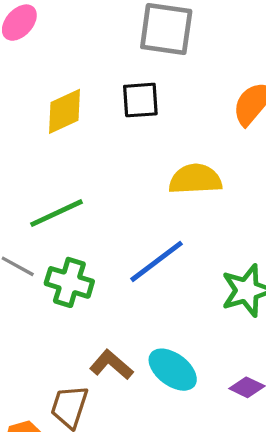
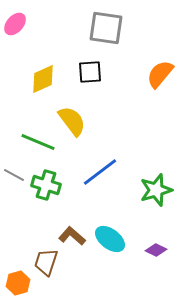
yellow semicircle: (195, 179) -> (72, 121), moved, turned 56
green line: (56, 213) -> (38, 142), turned 48

